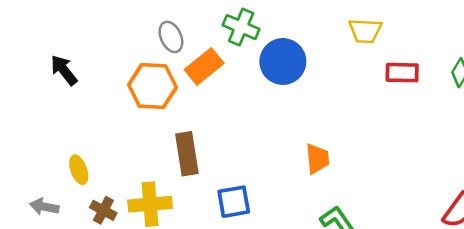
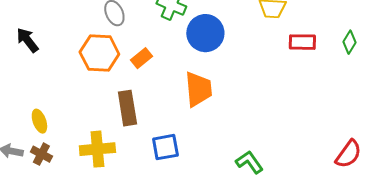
orange rectangle: (204, 66) -> (141, 58), moved, size x0.7
orange trapezoid: (317, 159) -> (198, 89), moved, size x1.4
brown cross: (103, 210) -> (41, 154), moved

